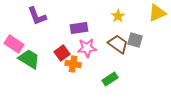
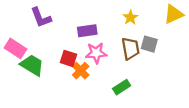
brown trapezoid: (118, 44) -> (130, 48), turned 45
red square: (62, 53) -> (69, 58), turned -35
orange cross: (73, 64) -> (81, 71), turned 35

